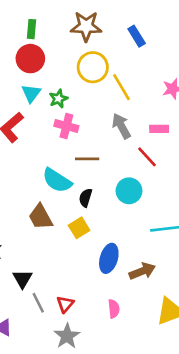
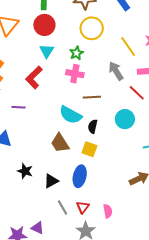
yellow line: (121, 87) -> (128, 47), moved
green star: (58, 99) -> (77, 53), moved
yellow square: (79, 228) -> (89, 149), turned -35
blue ellipse: (109, 258) -> (80, 176), moved
black triangle: (23, 279) -> (51, 181), moved, turned 35
pink semicircle: (114, 309) -> (108, 211), moved

